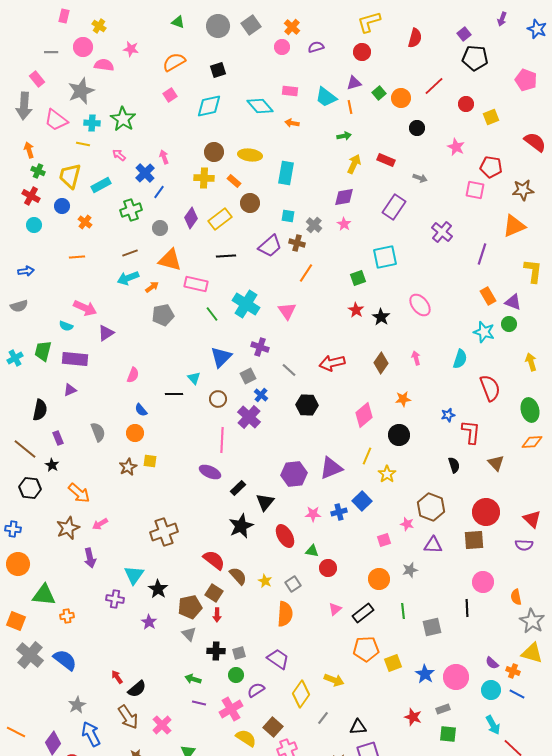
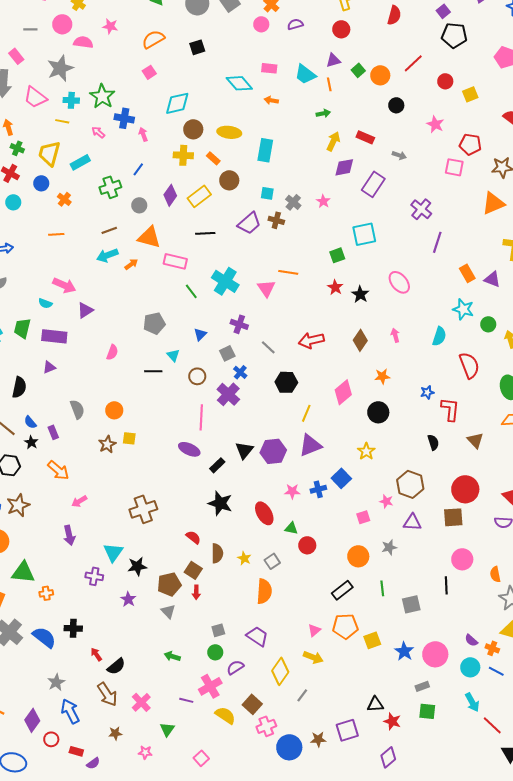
cyan diamond: (209, 106) -> (177, 103), moved
blue cross: (145, 173) -> (124, 118), moved, turned -36
purple diamond: (344, 197) -> (344, 167), moved
purple line: (482, 254) -> (437, 242), moved
orange line: (306, 273) -> (288, 272), moved, turned 66
gray pentagon: (163, 315) -> (154, 323), moved
green circle: (509, 324) -> (488, 324), moved
blue triangle: (221, 357) -> (200, 334), size x0.6
blue semicircle: (141, 410) -> (30, 422), moved
purple rectangle: (58, 438) -> (53, 432), moved
yellow line: (367, 456) -> (306, 413), moved
black triangle: (265, 502) -> (244, 450), moved
black star: (241, 526) -> (220, 503), turned -30
brown star: (68, 528) -> (18, 505), moved
red semicircle: (214, 560) -> (193, 537), size x0.7
brown semicircle: (238, 576) -> (217, 553), turned 42
black star: (158, 589) -> (137, 566), turned 30
pink triangle: (335, 609) -> (314, 630), moved
black cross: (216, 651) -> (73, 628), moved
purple line: (199, 703) -> (186, 700), moved
red star: (413, 717) -> (392, 721), moved
black triangle: (358, 727) -> (375, 704), moved

